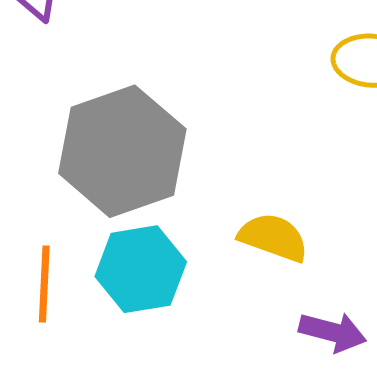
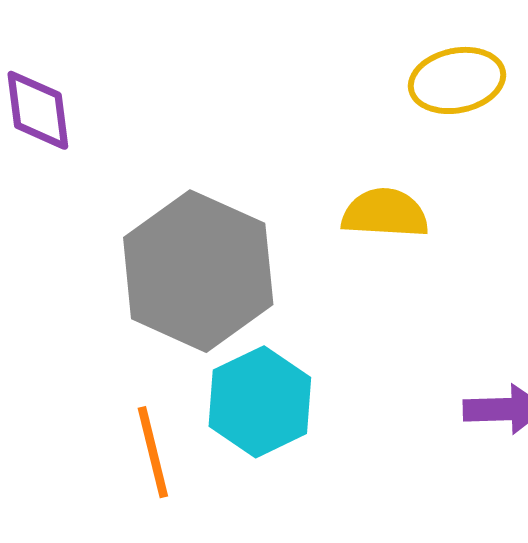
yellow semicircle: (273, 237) -> (385, 213), moved

